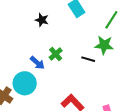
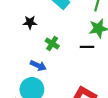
green cross: (56, 54) -> (52, 43), moved

